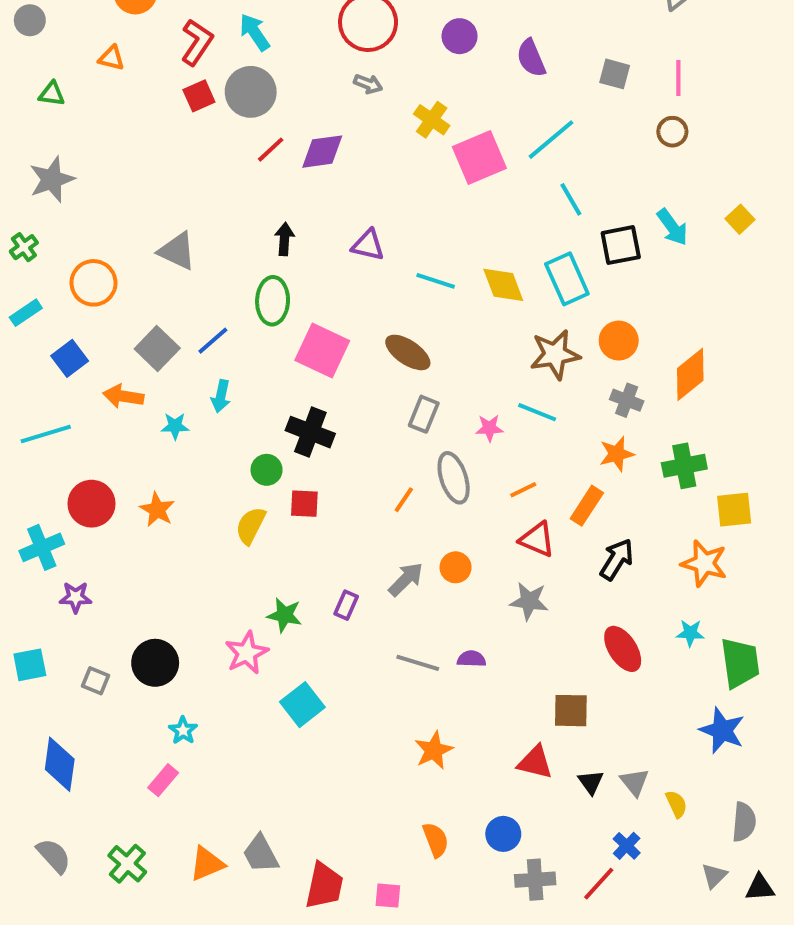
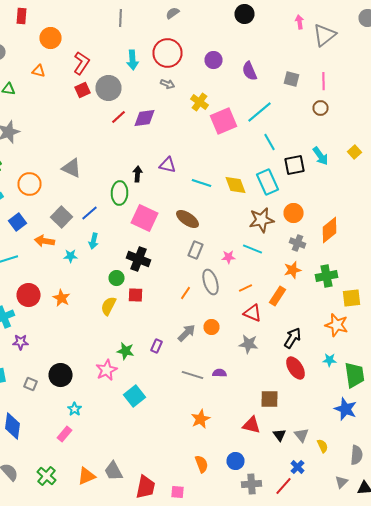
cyan arrow: (255, 32) -> (132, 60), moved, turned -150
black arrow: (284, 239) -> (138, 174), moved
black arrow: (617, 559) -> (292, 338), moved

